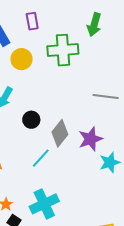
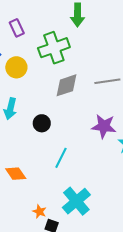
gray diamond: (60, 133) -> (67, 85), moved, turned 48
purple star: (90, 139) -> (104, 126), turned -30

